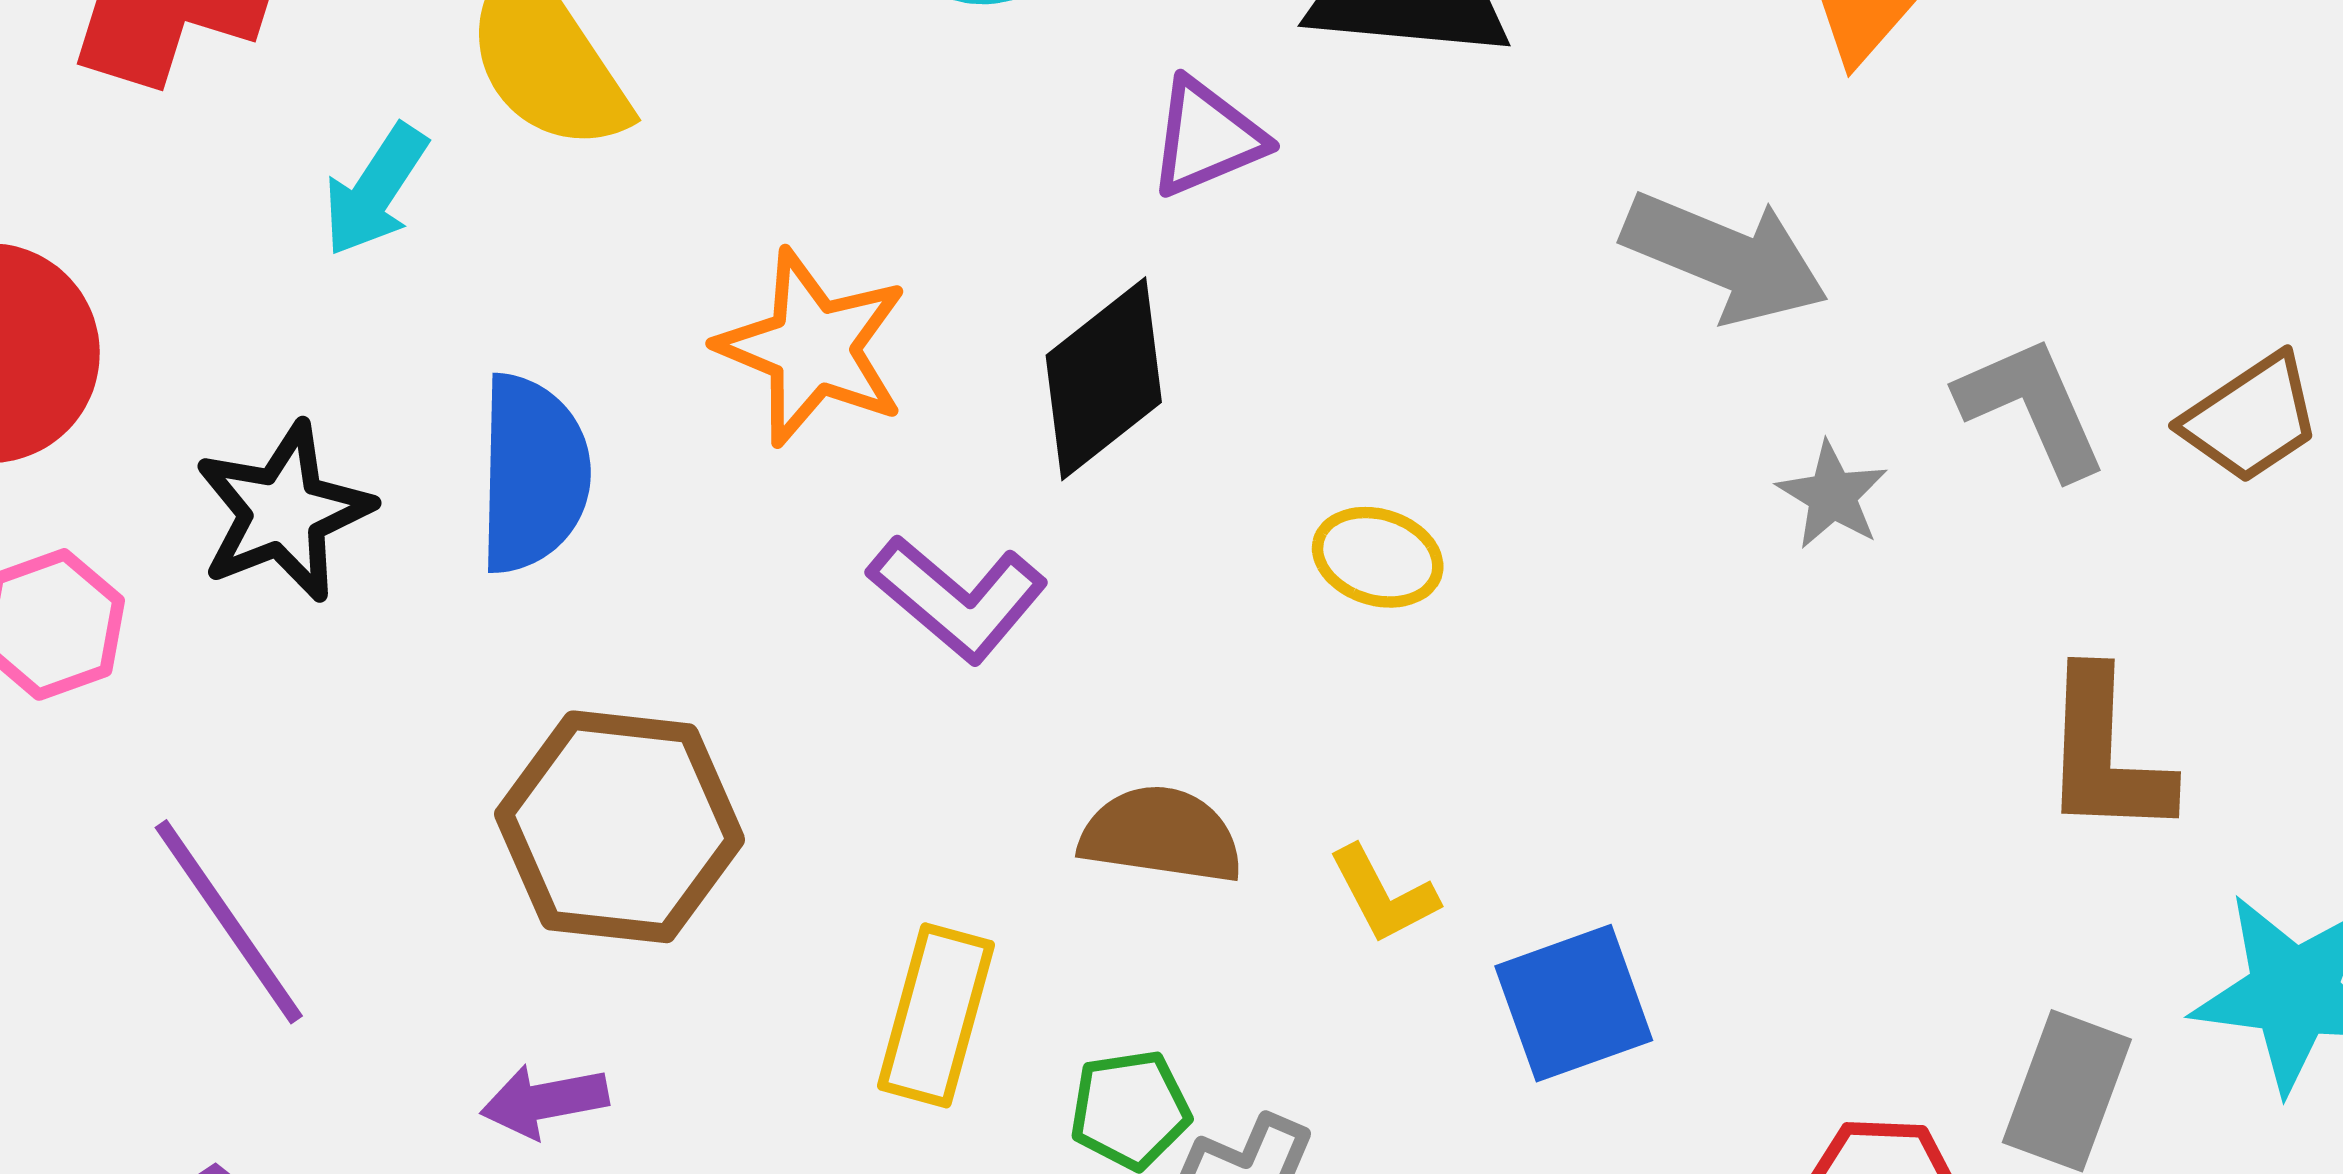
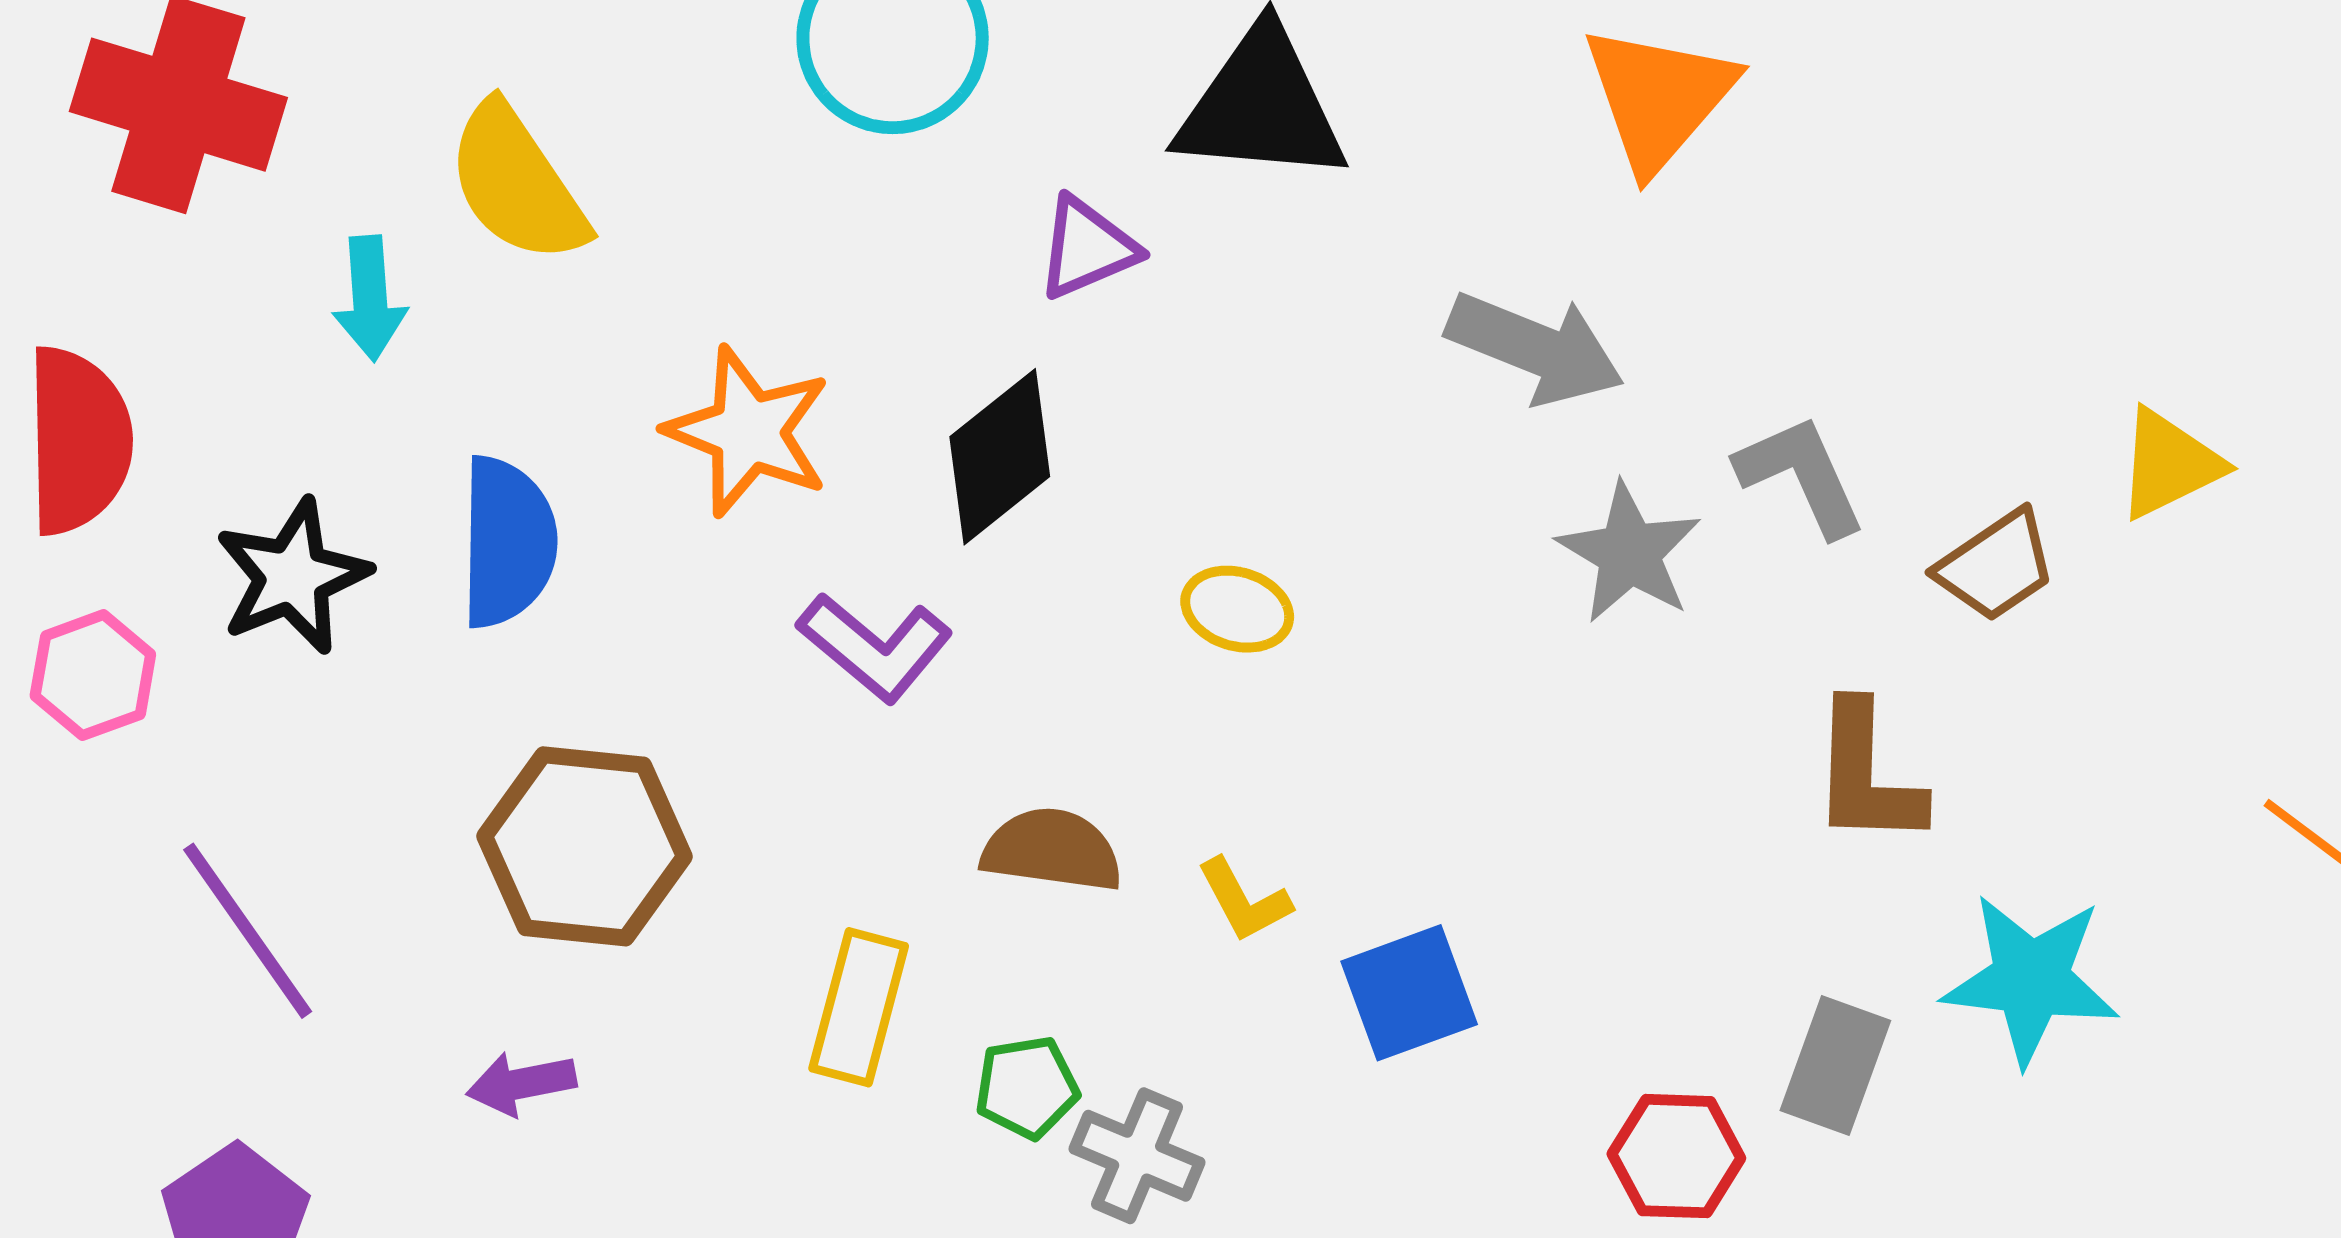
cyan arrow: (375, 190) -> (370, 298), turned -37
brown trapezoid: (2251, 418) -> (1996, 566), moved
gray star: (1832, 495) -> (1629, 553), size x1.5

